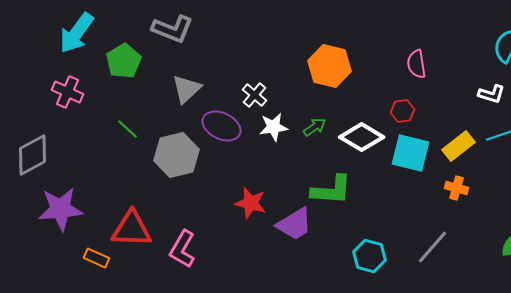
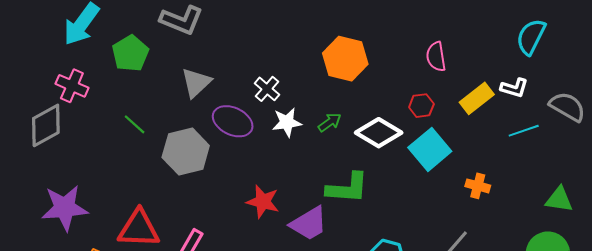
yellow rectangle: (458, 146) -> (477, 98), moved
cyan square: (410, 153) -> (430, 149), turned 36
gray diamond: (32, 155) -> (46, 125), moved

